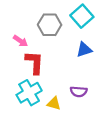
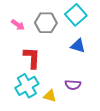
pink arrow: (20, 41) -> (18, 25), moved
blue triangle: (84, 50) -> (78, 46), turned 35

